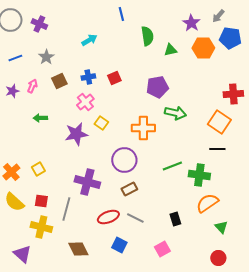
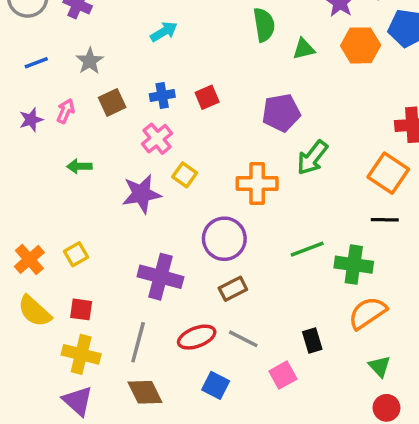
green arrow: (175, 113) -> (312, 158), turned 115
gray line: (66, 209) -> (138, 342), moved
green triangle: (221, 227) -> (380, 366), moved
pink square: (162, 249) -> (283, 375), moved
purple triangle: (22, 254) -> (78, 401), moved

